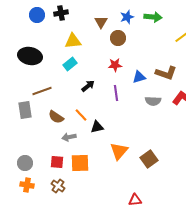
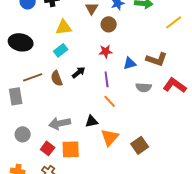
orange line: (81, 115) -> (110, 101), moved
brown semicircle: (56, 117) -> (57, 78), moved, turned 35
black triangle: (97, 127) -> (92, 121), moved
gray arrow: (69, 137) -> (60, 123), size x1.5
red square: (57, 162) -> (48, 148), turned 32
gray circle: (25, 163) -> (23, 134), moved

